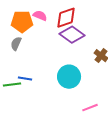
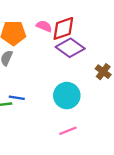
pink semicircle: (40, 16) -> (44, 26), moved
pink line: (90, 108) -> (68, 131), moved

